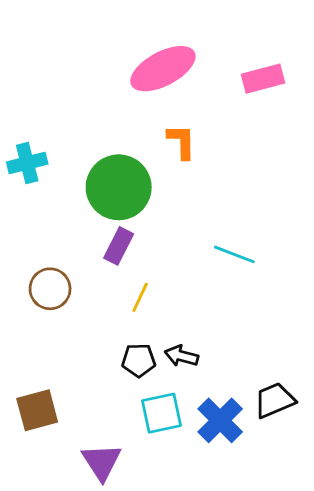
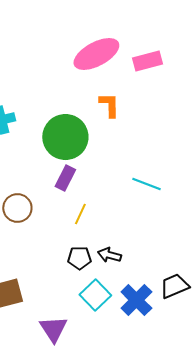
pink rectangle: (263, 79) -> (147, 61), moved
cyan square: (162, 413) -> (95, 295), turned -32

